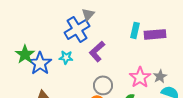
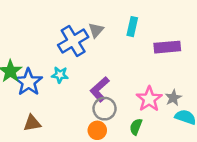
gray triangle: (88, 14) -> (96, 30), moved
cyan rectangle: (135, 30) -> (132, 27), moved
purple L-shape: (97, 51) -> (100, 89), moved

